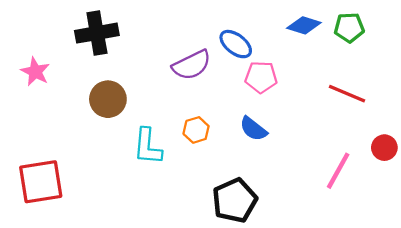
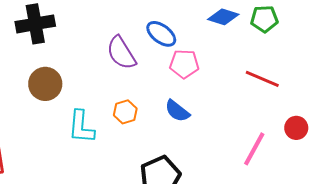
purple semicircle: (192, 65) -> (121, 53), turned 84

